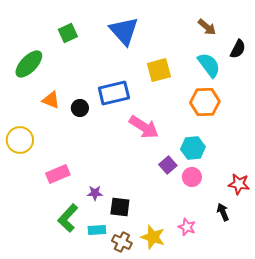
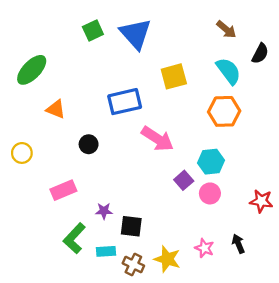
green square: (68, 33) -> (93, 31), moved
black circle: (80, 108) -> (89, 144), moved
yellow circle: (20, 140) -> (22, 153), size x0.7
black arrow: (223, 212) -> (238, 244), moved

